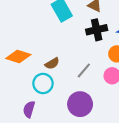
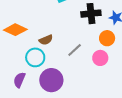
purple circle: (80, 104) -> (51, 80), moved

